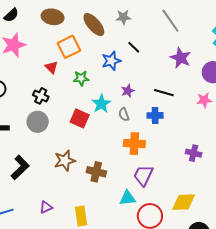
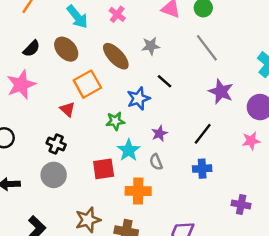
black semicircle: (11, 15) -> (31, 49), moved
brown ellipse: (53, 17) -> (66, 49), turned 40
green star: (81, 78) -> (115, 121), moved
black line: (164, 93) -> (203, 134), turned -66
blue cross: (155, 115) -> (202, 169), moved
red square: (80, 118) -> (104, 169), turned -30
orange cross: (134, 144) -> (138, 191), moved

